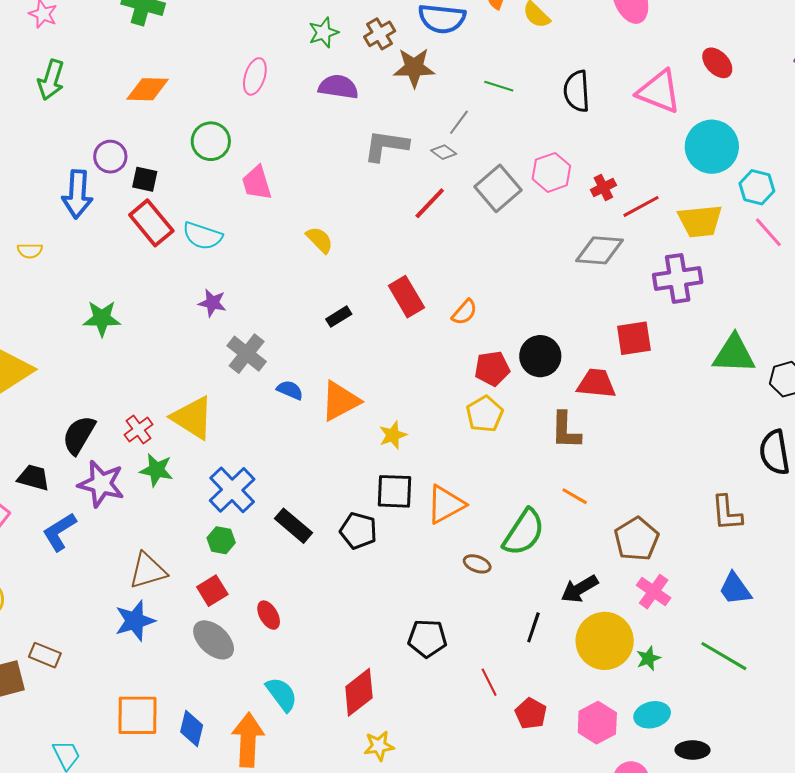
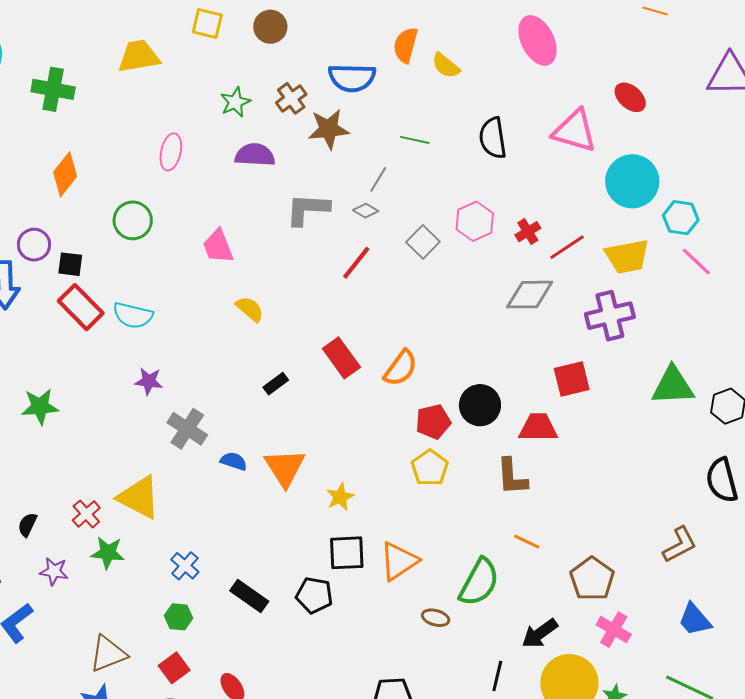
orange diamond: (148, 89) -> (65, 174), turned -48
pink trapezoid: (257, 183) -> (218, 246), moved
gray square: (498, 188) -> (423, 242), size x0.7
orange semicircle: (464, 312) -> (401, 368), size x1.4
orange triangle: (340, 401) -> (285, 468), turned -30
black semicircle: (79, 435) -> (27, 525), size x0.6
purple star: (101, 484) -> (54, 571), size x0.6
blue cross: (232, 490) -> (185, 566), size x0.6
brown L-shape: (727, 513) -> (680, 545), turned -108

